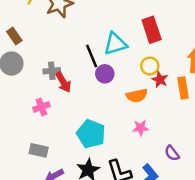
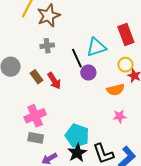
brown rectangle: (14, 36) -> (37, 77), moved
gray cross: (52, 71) -> (47, 46), moved
pink cross: (41, 107) -> (35, 116), moved, size x1.5
cyan pentagon: (91, 134) -> (77, 136), moved

